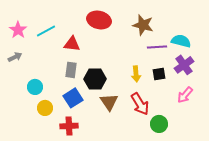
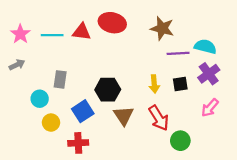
cyan line: (46, 31) -> (52, 35), turned 30
red triangle: (72, 44) -> (82, 32), moved
gray rectangle: (71, 70) -> (60, 79), moved

